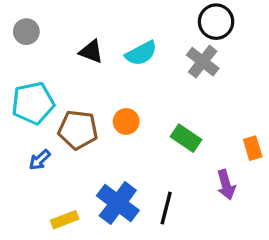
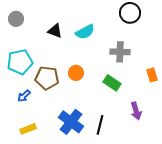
gray cross: (203, 62) -> (120, 52), moved, turned -36
orange rectangle: (253, 148) -> (152, 75), moved
yellow rectangle: (65, 220) -> (28, 129), moved

